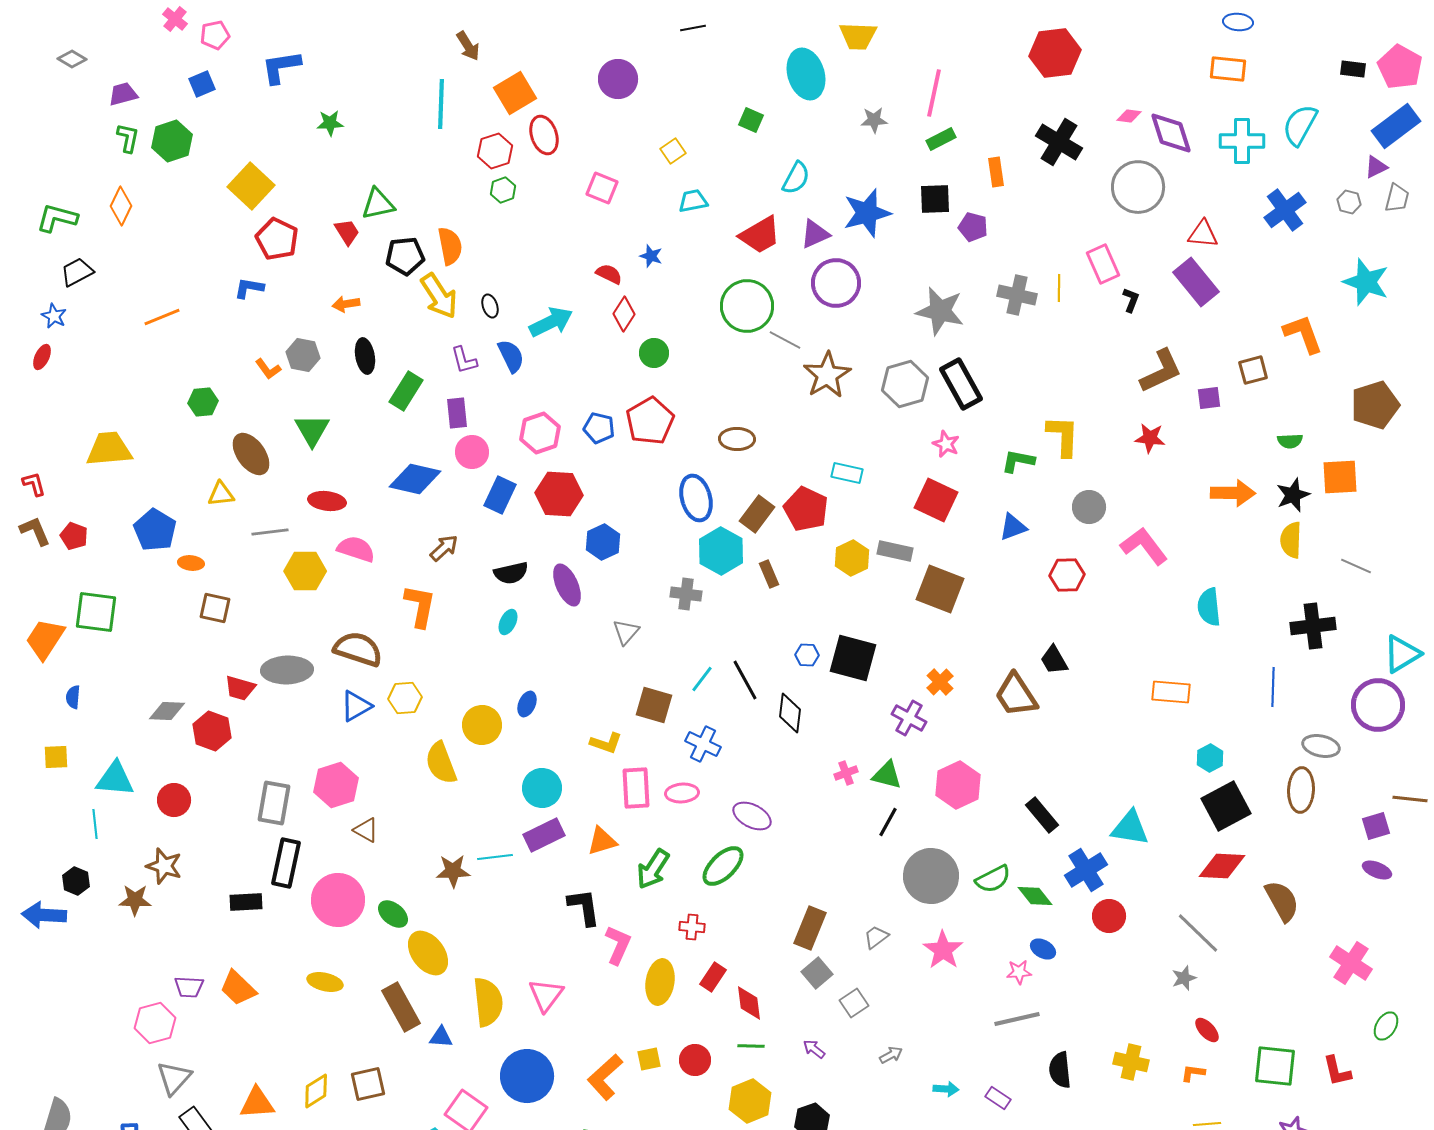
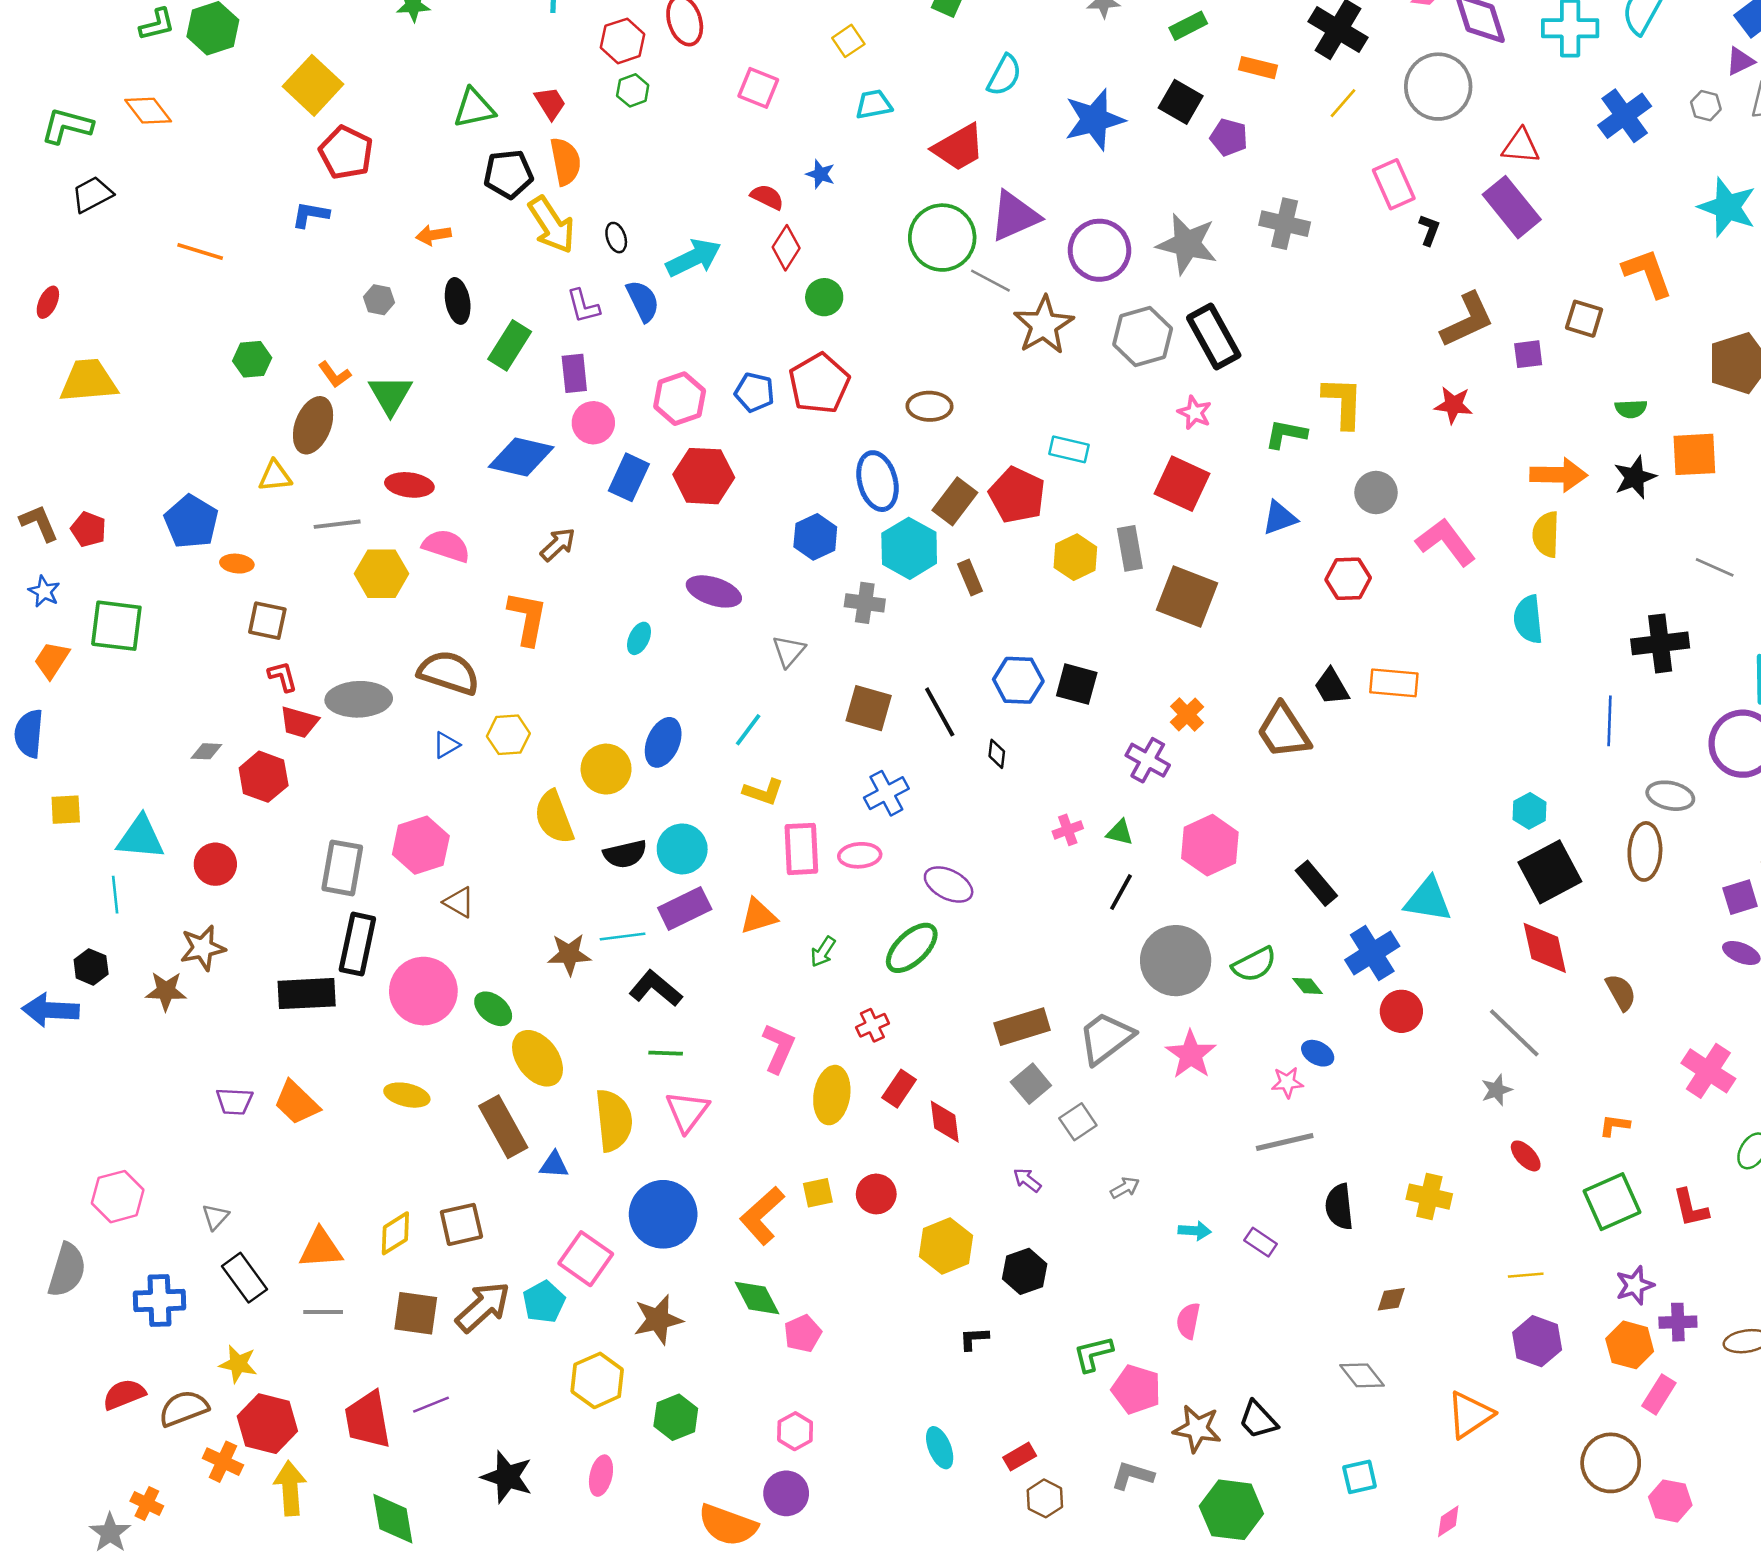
green L-shape: (128, 138) -> (157, 24), turned 64
orange rectangle: (996, 172) -> (1258, 68), turned -68
black square: (935, 199) -> (1181, 102), turned 32
orange diamond: (121, 206) -> (148, 111), turned -63
red trapezoid: (347, 232) -> (550, 103), moved
purple triangle: (815, 234) -> (1014, 216), moved, size x1.4
purple circle: (836, 283) -> (1099, 250), moved
yellow line: (1059, 288) -> (1343, 103), moved, turned 40
blue star: (54, 316) -> (44, 591), moved
orange line: (162, 317) -> (200, 251), turned 39
gray hexagon: (303, 355) -> (379, 300), size x0.7
orange L-shape: (268, 369) -> (335, 375), moved
brown square: (1253, 370) -> (1584, 319), turned 32
yellow trapezoid: (109, 449) -> (88, 381), moved
brown ellipse: (251, 454) -> (313, 425), turned 57
red L-shape: (34, 484) -> (283, 676), moved
yellow semicircle: (1291, 540) -> (1546, 534), moved
blue hexagon: (603, 542) -> (815, 537), moved
gray rectangle: (895, 551) -> (1130, 548), turned 68
black semicircle: (511, 573) -> (625, 854), moved
purple ellipse: (567, 585) -> (714, 591), turned -48
orange trapezoid: (45, 639) -> (52, 660), size x0.7
blue hexagon: (807, 655) -> (1018, 680), size x1.6
black square: (853, 658) -> (1077, 684), size x0.7
cyan line: (702, 679) -> (748, 730), moved
orange rectangle: (1171, 692) -> (1394, 683), moved
blue semicircle: (73, 697) -> (29, 734), moved, size x1.6
blue ellipse: (527, 704) -> (663, 742), size x1.5
brown square: (654, 705) -> (869, 708), moved
blue triangle: (356, 706) -> (446, 745), size x0.7
gray diamond: (167, 711) -> (206, 751), size x0.7
black diamond: (790, 713) -> (997, 754), size x0.6
blue cross: (703, 744) -> (886, 793), turned 36
green triangle: (887, 775) -> (1120, 832), size x0.7
brown star: (164, 866) -> (203, 948), turned -30
red diamond: (1222, 866) -> (1545, 948), turned 75
green arrow: (653, 869) -> (823, 952), size x0.6
green diamond: (1035, 896) -> (1308, 986), size x0.7
brown semicircle: (1282, 901) -> (1621, 992), size x0.7
black rectangle: (246, 902) -> (307, 994), size x1.4
black L-shape: (584, 907) -> (656, 988), moved, turned -42
red cross: (692, 927) -> (872, 1025), turned -30
brown rectangle: (810, 928) -> (1022, 1027), turned 51
gray trapezoid: (876, 937) -> (1106, 1038), size x1.8
pink hexagon: (155, 1023) -> (118, 1197), moved
green line: (751, 1046) -> (666, 1053), moved
green square: (1275, 1066) -> (1612, 1202), turned -30
orange L-shape: (1193, 1073) -> (1614, 1125), moved
gray triangle: (174, 1078) -> (215, 1217), size x0.6

